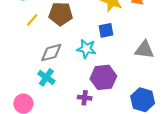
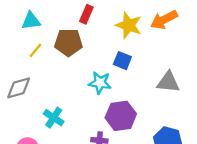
blue square: (106, 30) -> (122, 61), turned 35
gray diamond: (51, 53) -> (19, 88), moved

